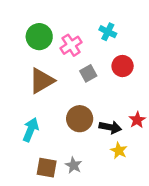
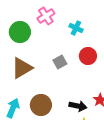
pink cross: (71, 45) -> (46, 16), moved
brown circle: (80, 119) -> (41, 105), moved

